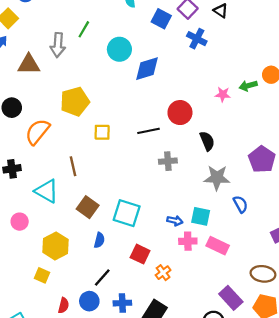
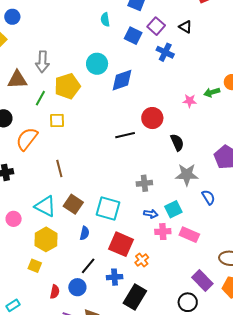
green line: (84, 29) -> (40, 98), moved
yellow pentagon: (75, 102) -> (67, 86), moved
yellow square: (102, 132) -> (57, 120), moved
gray cross: (168, 161) -> (144, 183), moved
cyan triangle: (47, 191) -> (45, 206), moved
cyan square: (201, 216) -> (173, 209), turned -36
red square: (140, 254) -> (121, 244), size x1.4
blue cross: (122, 303) -> (115, 277), moved

